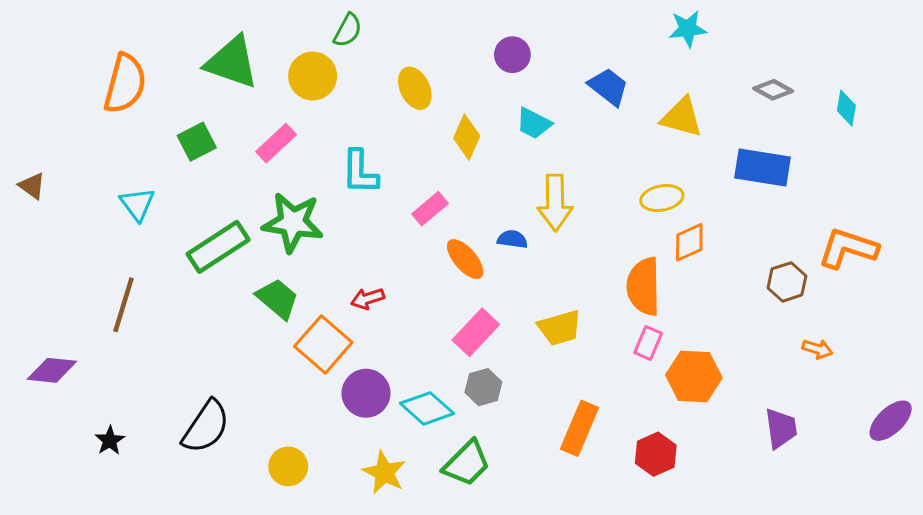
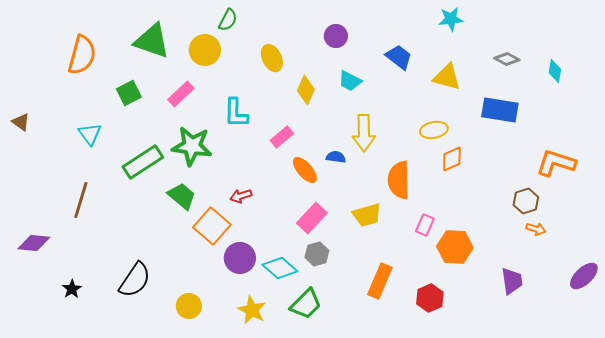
brown hexagon: (787, 282) -> (526, 201), moved
orange semicircle: (644, 286) -> (399, 180), moved

